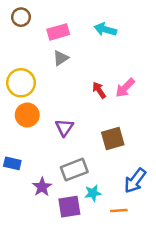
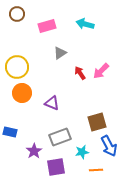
gray triangle: (61, 58) -> (60, 53), moved
purple triangle: (64, 127) -> (52, 103), turned -42
brown square: (113, 139) -> (97, 122), moved
blue arrow: (135, 181) -> (109, 146), turned -65
cyan star: (93, 193) -> (82, 152), moved

